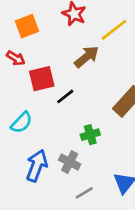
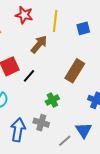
yellow line: (114, 30) -> (55, 21), turned -35
gray line: (84, 193) -> (65, 141), moved

